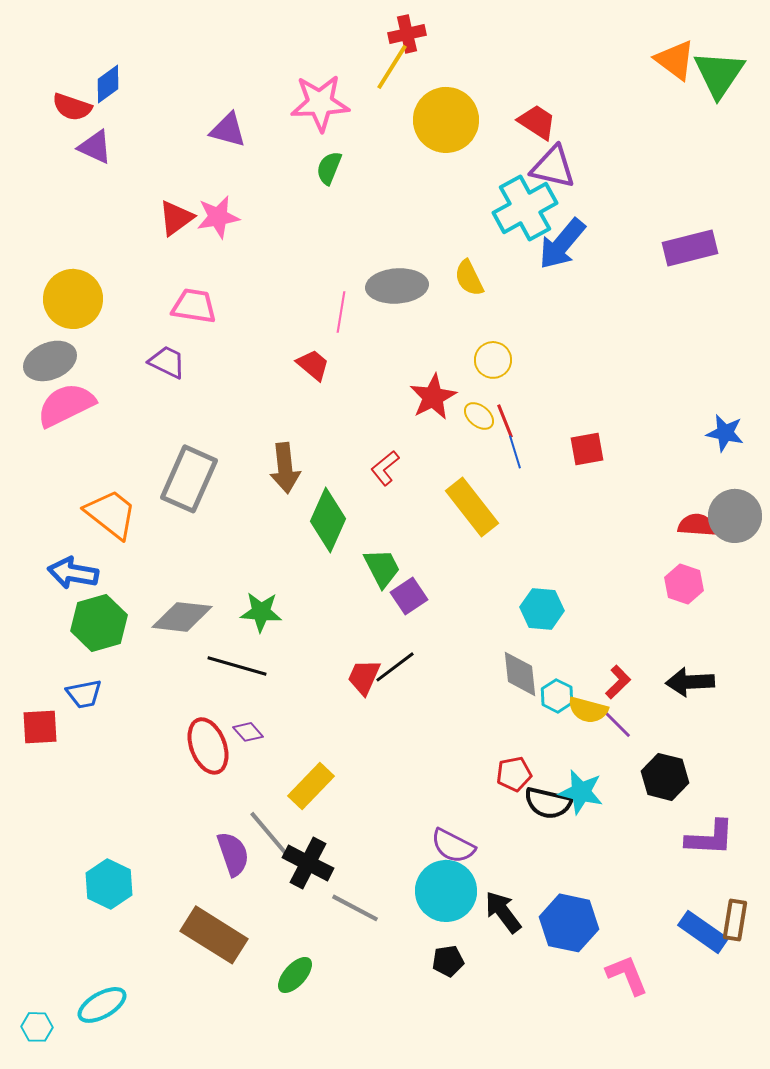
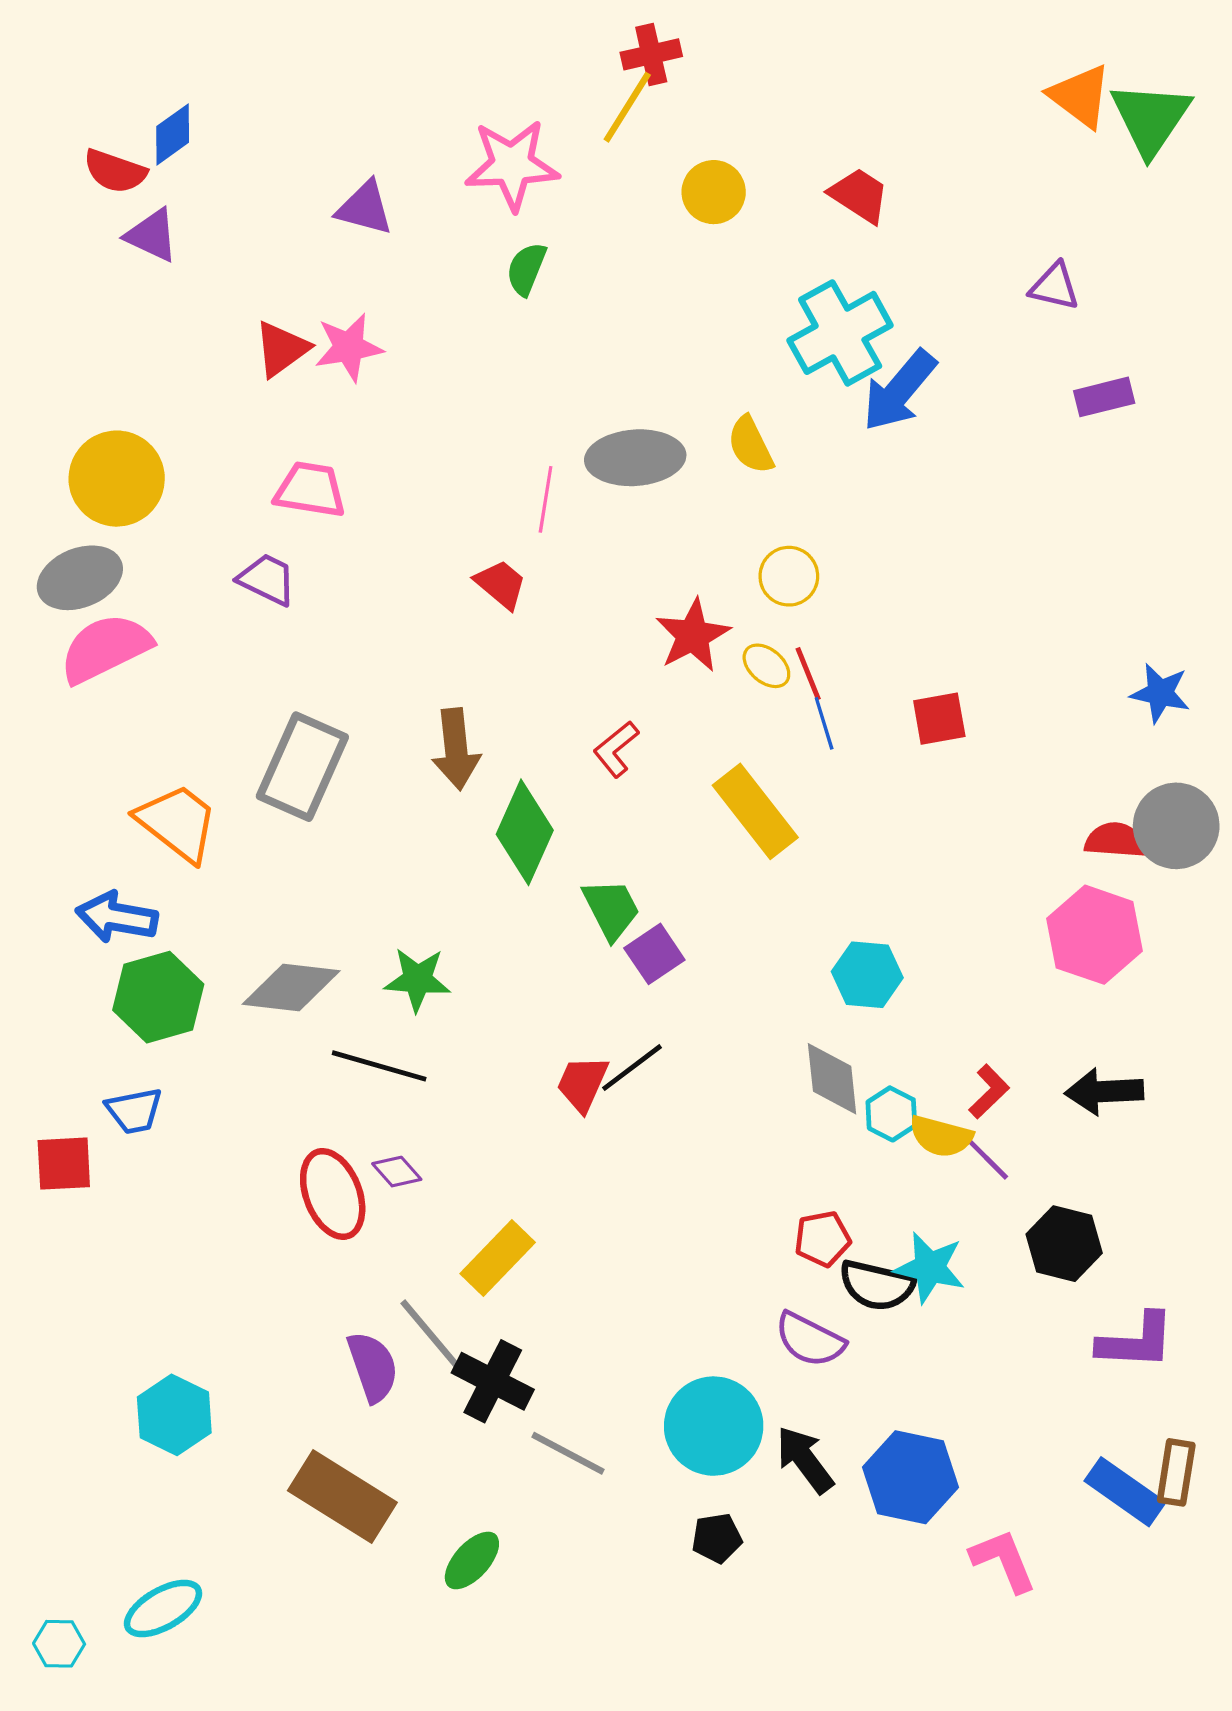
yellow circle: (446, 120) -> (714, 192), size x0.6
purple triangle: (553, 167) -> (1055, 286), moved, size x0.7
purple rectangle: (690, 248) -> (1104, 397), size x0.7
pink hexagon: (684, 584) -> (1095, 935), size x1.5
purple semicircle: (453, 846) -> (810, 1340), moved

